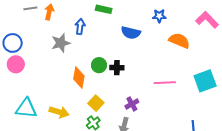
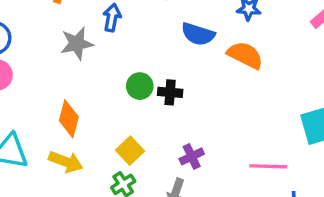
orange semicircle: (179, 41) -> (245, 55), moved
orange diamond: (79, 78) -> (69, 119), moved
pink line: (165, 83) -> (268, 166), moved

